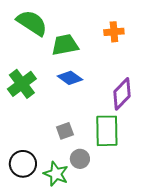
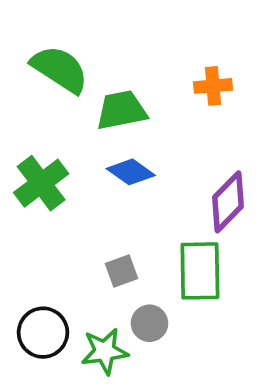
green star: (56, 174) -> (105, 351), turned -30

